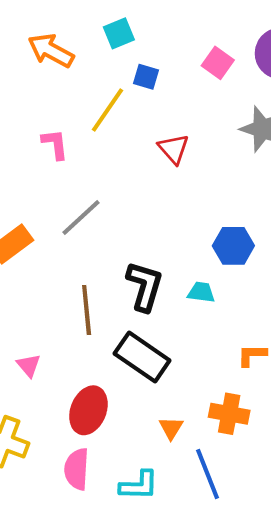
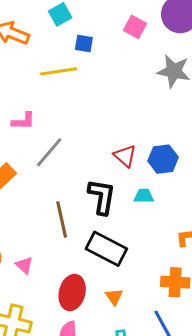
yellow line: (107, 110) -> (59, 71), turned 54
pink L-shape: (55, 144) -> (23, 121), moved, turned 105
red triangle: (174, 149) -> (125, 156), moved
orange triangle: (171, 428) -> (114, 297), moved

